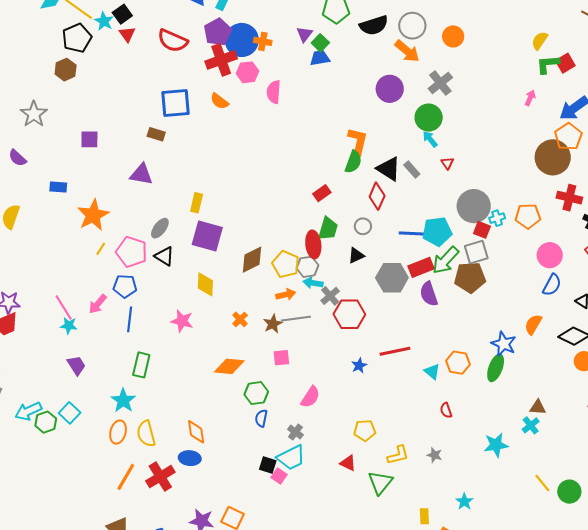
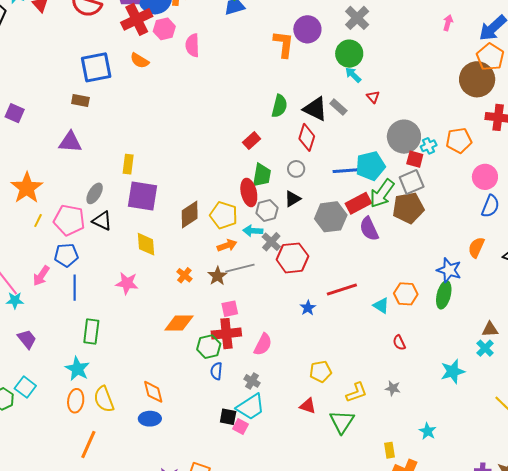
purple square: (89, 139) -> (15, 113), turned 30
orange L-shape: (358, 141) -> (284, 44), moved
gray hexagon: (308, 267) -> (267, 210), moved
red cross: (160, 477) -> (226, 334), moved, turned 32

